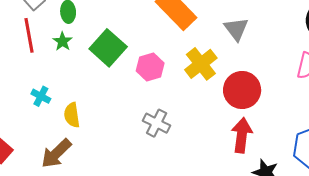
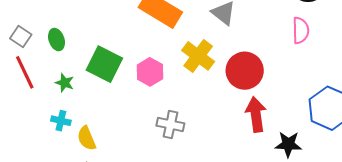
green star: (63, 41) -> (65, 83), moved
cyan cross: (41, 96) -> (61, 121), moved

